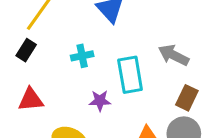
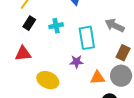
black rectangle: (26, 50) -> (29, 23), moved
purple star: (100, 101) -> (77, 62), moved

